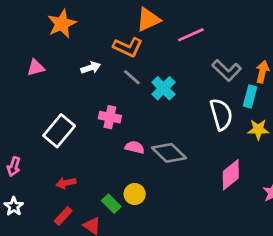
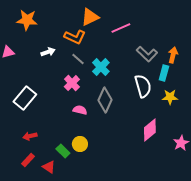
orange star: (62, 24) -> (27, 20), turned 30
pink cross: (110, 117) -> (72, 83), moved, turned 35
gray diamond: (169, 153) -> (105, 100), moved, turned 70

